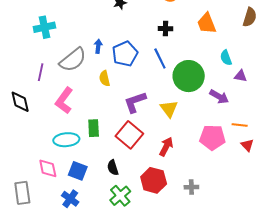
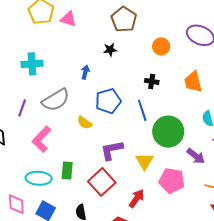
blue arrow: (98, 46) -> (85, 72), moved
yellow semicircle: (105, 78) -> (85, 123), turned -49
pink pentagon: (212, 137) -> (172, 181), moved

